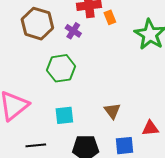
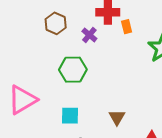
brown hexagon: (37, 24) -> (56, 23), size x0.7

